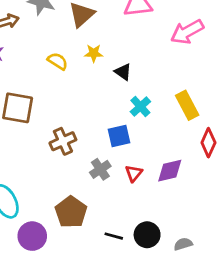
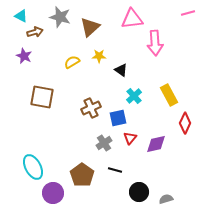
pink arrow: (187, 32) -> (155, 43), moved, turned -65
yellow semicircle: (58, 61) -> (72, 62), turned -63
brown cross: (63, 141) -> (91, 108), moved
red triangle: (134, 173) -> (130, 138), moved
black line: (114, 236) -> (115, 170), moved

